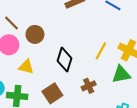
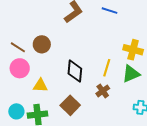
brown circle: (35, 34) -> (42, 44), moved
yellow line: (101, 51) -> (107, 68), moved

